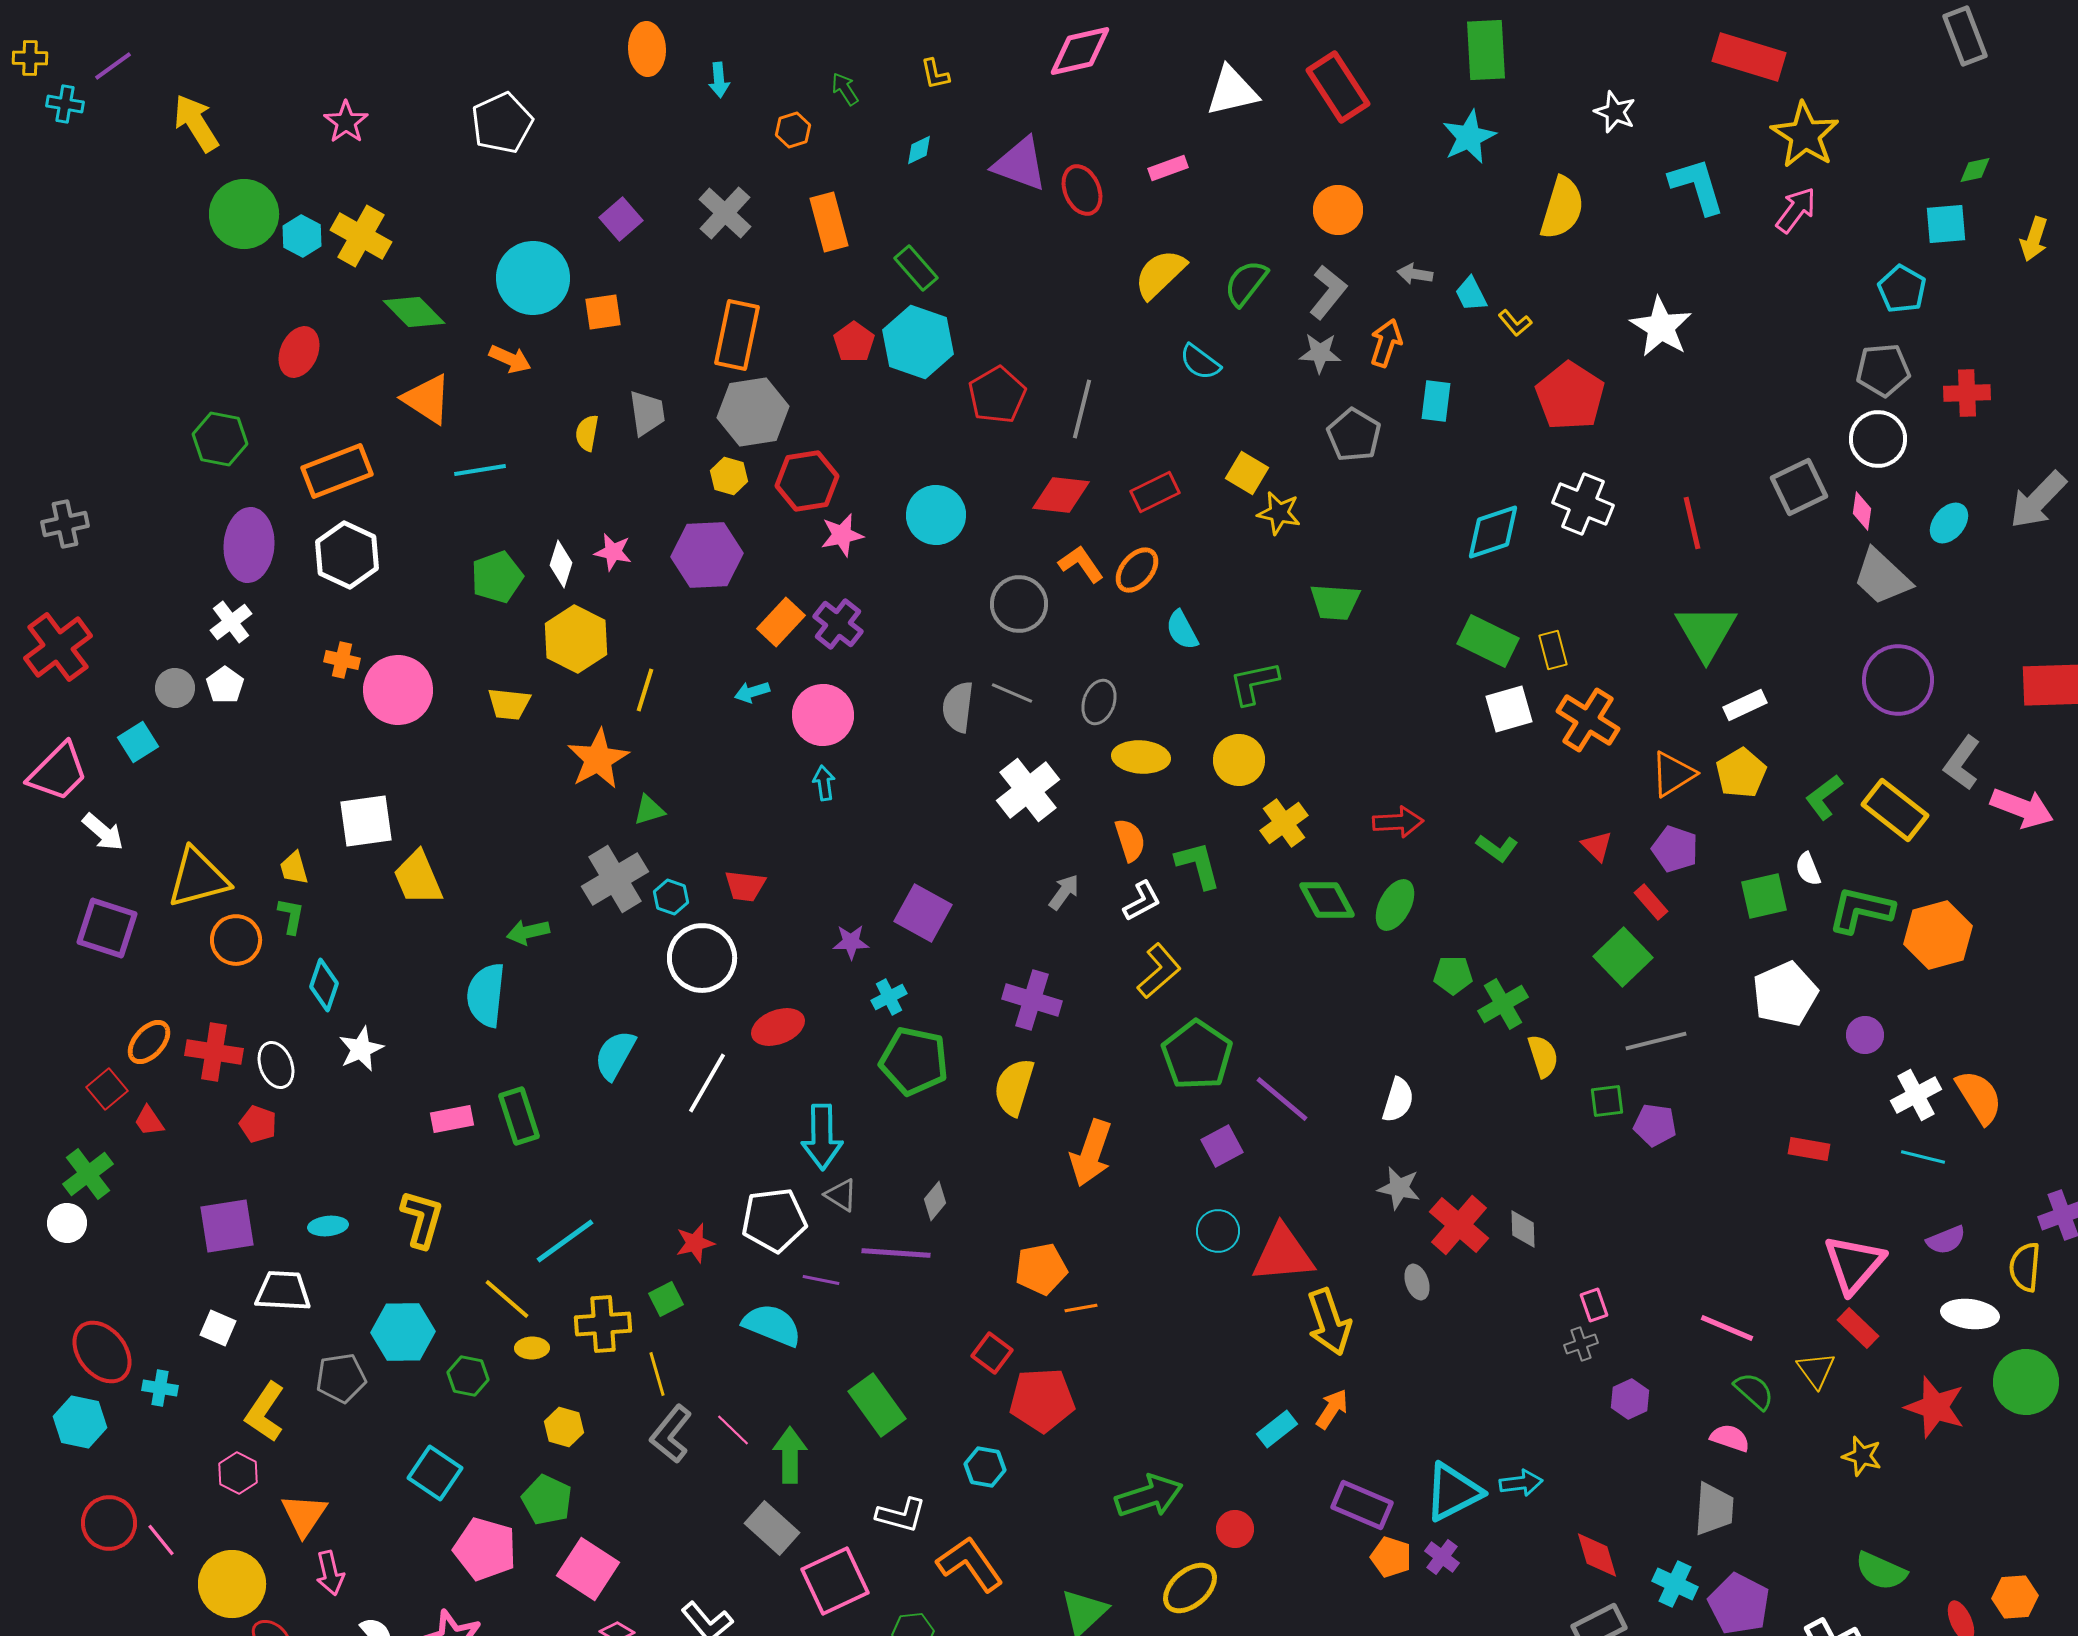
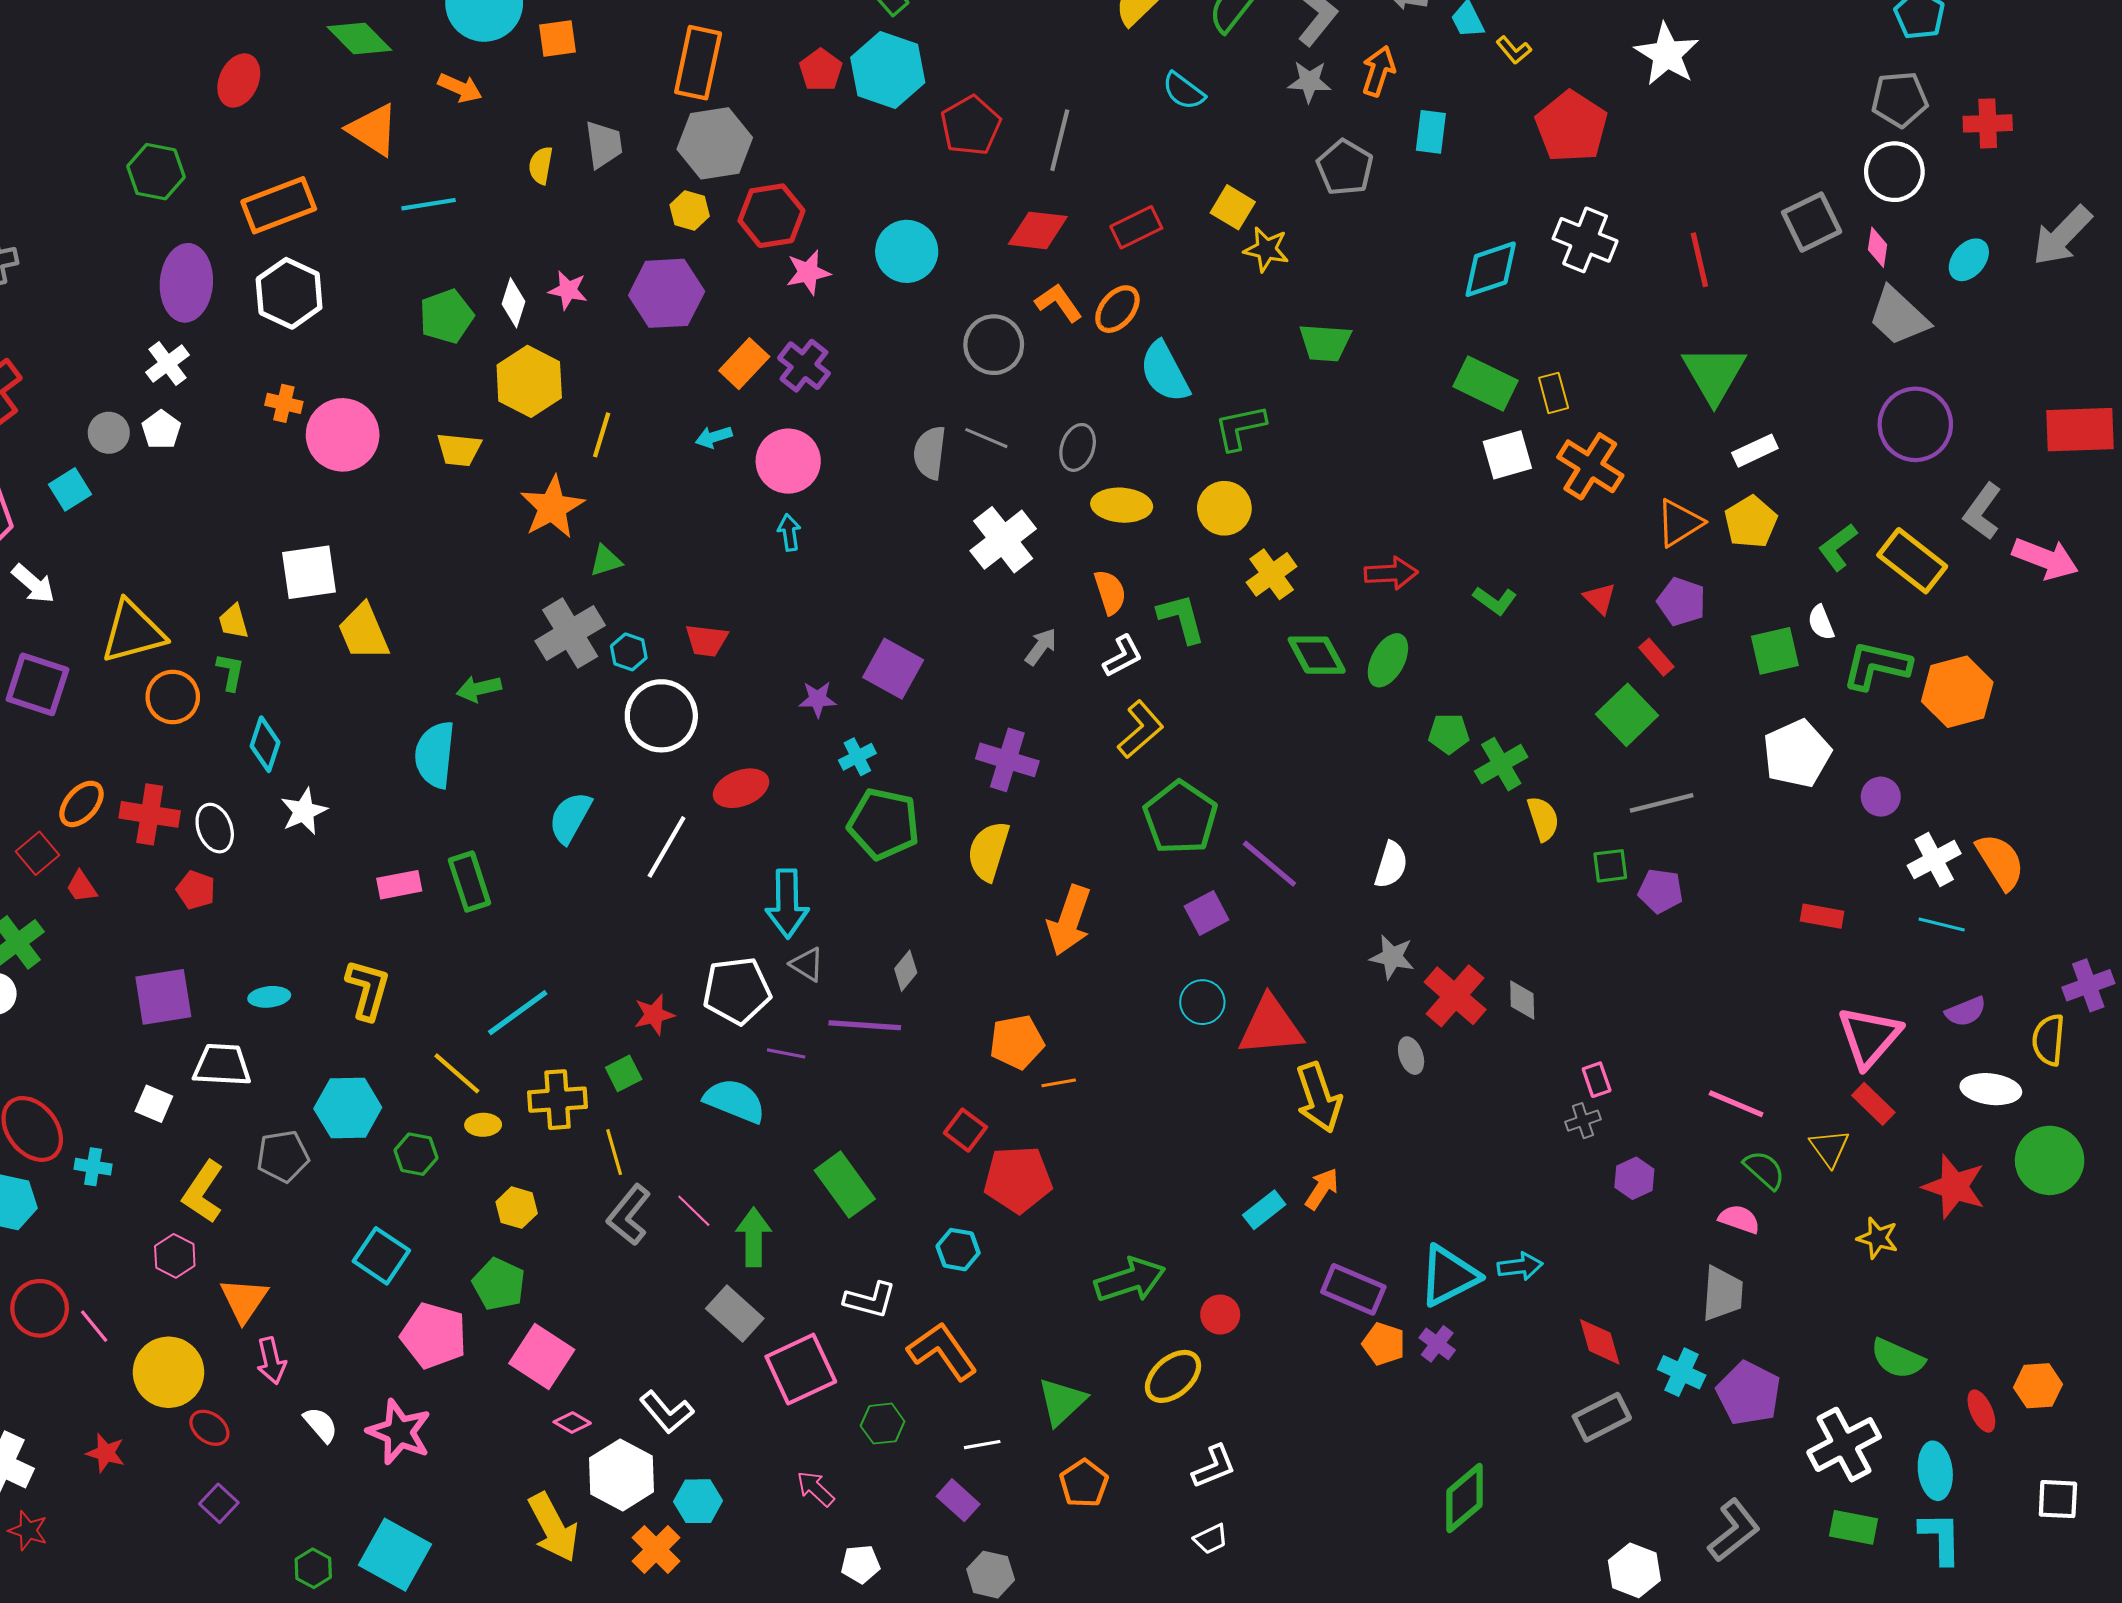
cyan semicircle: (1182, 630) -> (1165, 372), size x1.5

